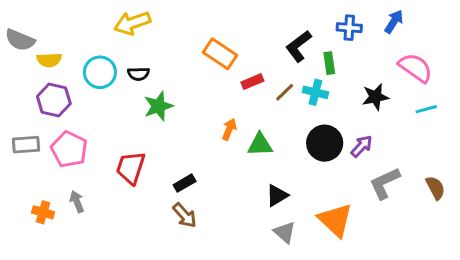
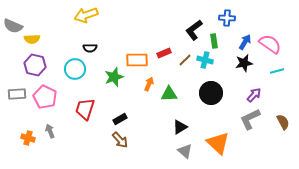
blue arrow: (394, 22) -> (245, 42), moved
orange rectangle: (220, 54) -> (137, 60), moved, turned -35
cyan circle: (100, 72) -> (75, 69), moved
green star: (158, 106) -> (114, 77), moved
purple arrow: (362, 146) -> (254, 95), moved

